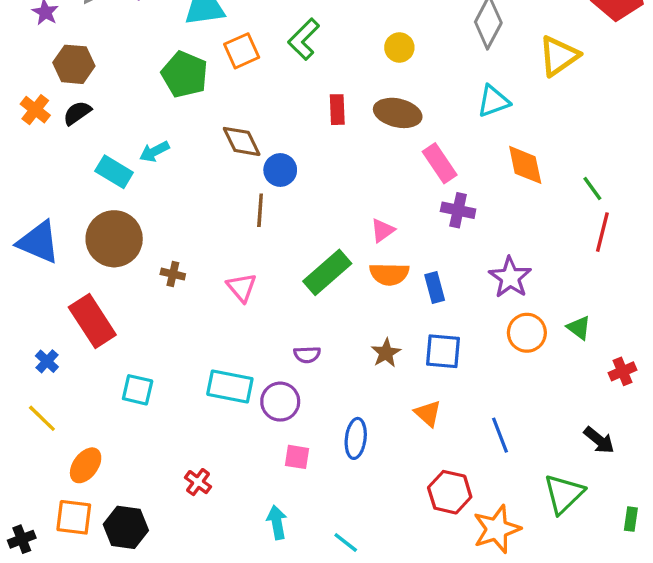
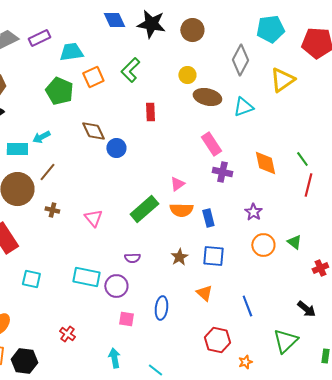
brown ellipse: (398, 113) -> (207, 97), moved
orange diamond: (525, 165) -> (265, 163), moved
cyan rectangle: (114, 172) -> (17, 149), turned -30
brown line: (260, 210) -> (47, 172), moved, turned 36
purple star: (510, 277) -> (253, 212), size x0.7
orange star: (497, 529) -> (245, 362), size x0.5

